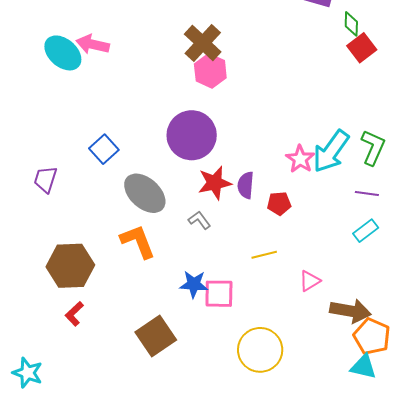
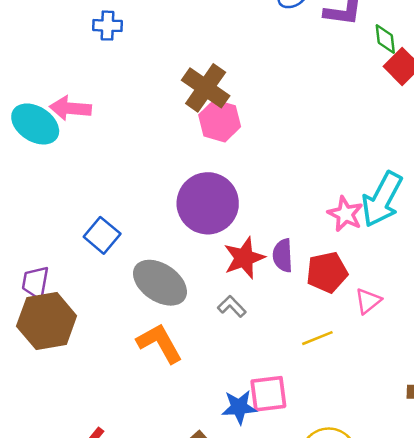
red pentagon: (279, 203) -> (327, 272), size x1.4
brown hexagon: (70, 266) -> (47, 321), moved
pink triangle: (310, 281) -> (368, 301), moved
blue star: (194, 284) -> (239, 407), moved

